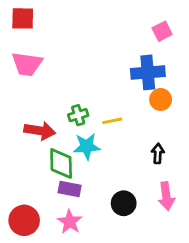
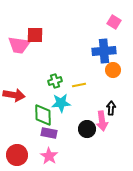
red square: (23, 18) -> (35, 35), moved
pink square: (162, 31) -> (114, 22), turned -32
red arrow: (40, 131) -> (14, 95), moved
pink arrow: (166, 196) -> (102, 121), moved
black circle: (124, 203) -> (87, 129), moved

